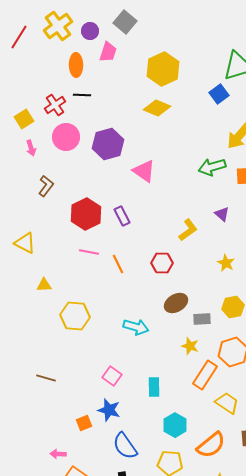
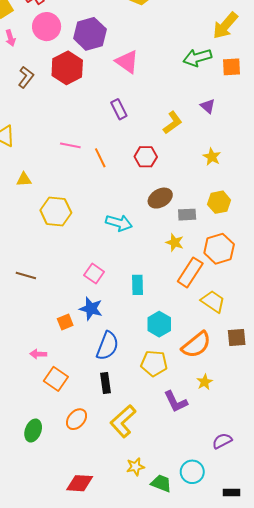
red hexagon: (86, 214) -> (67, 68), moved
purple rectangle: (122, 216) -> (119, 109), moved
blue semicircle: (125, 446) -> (108, 346), turned -124

